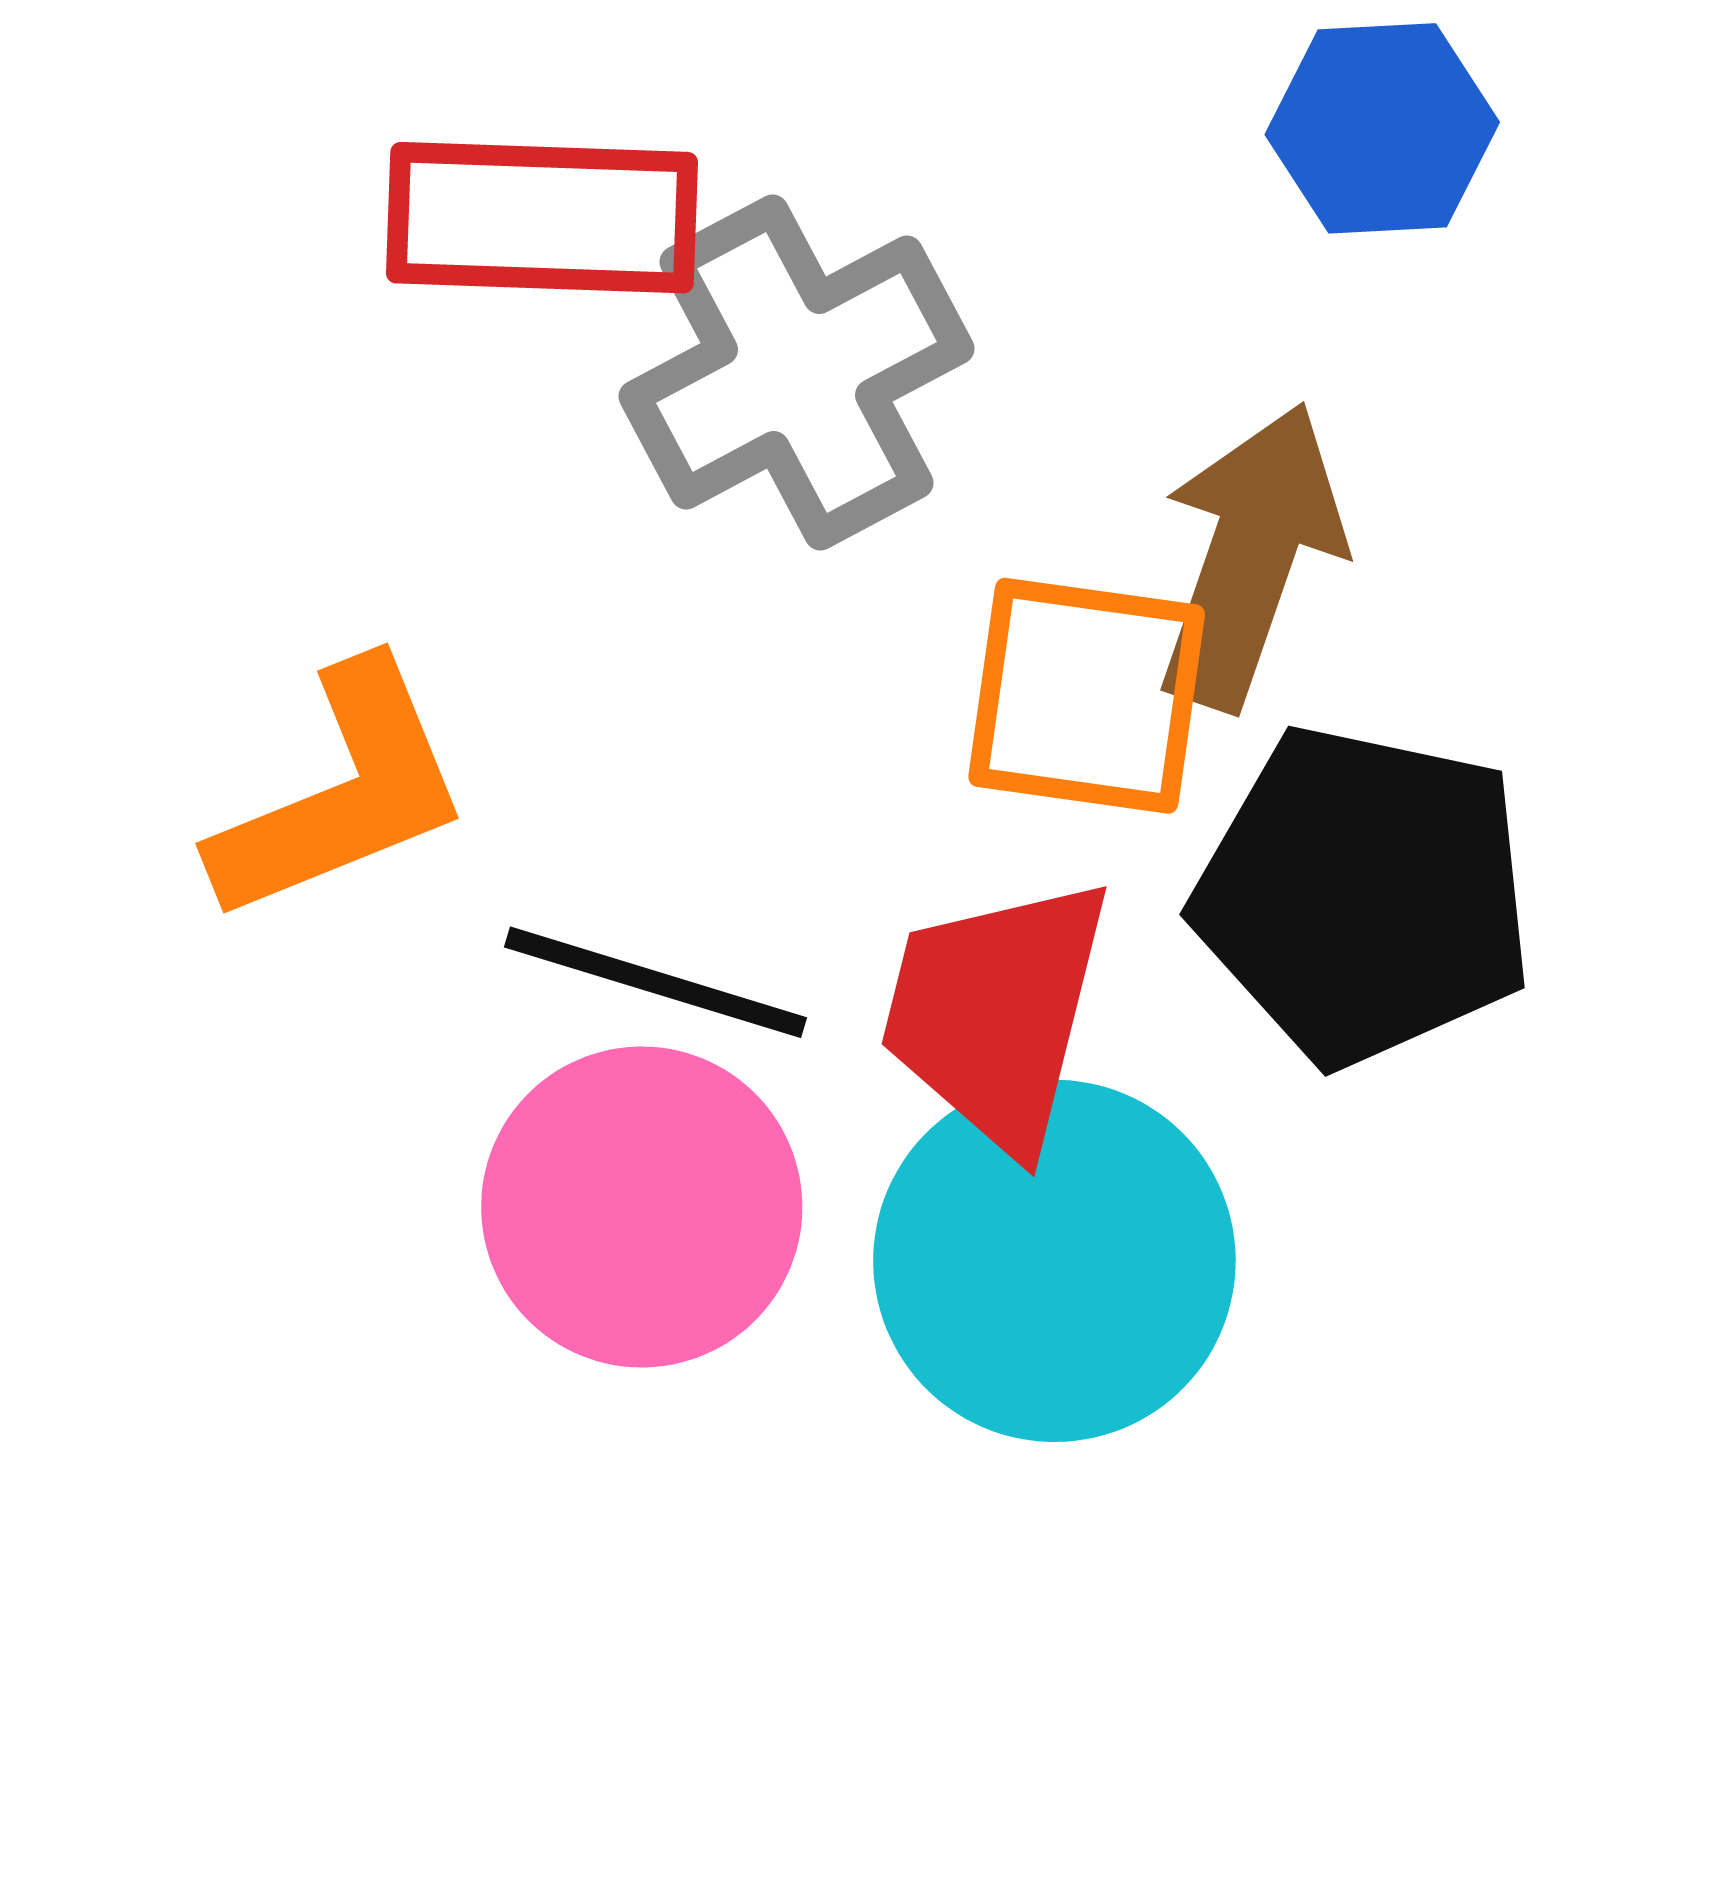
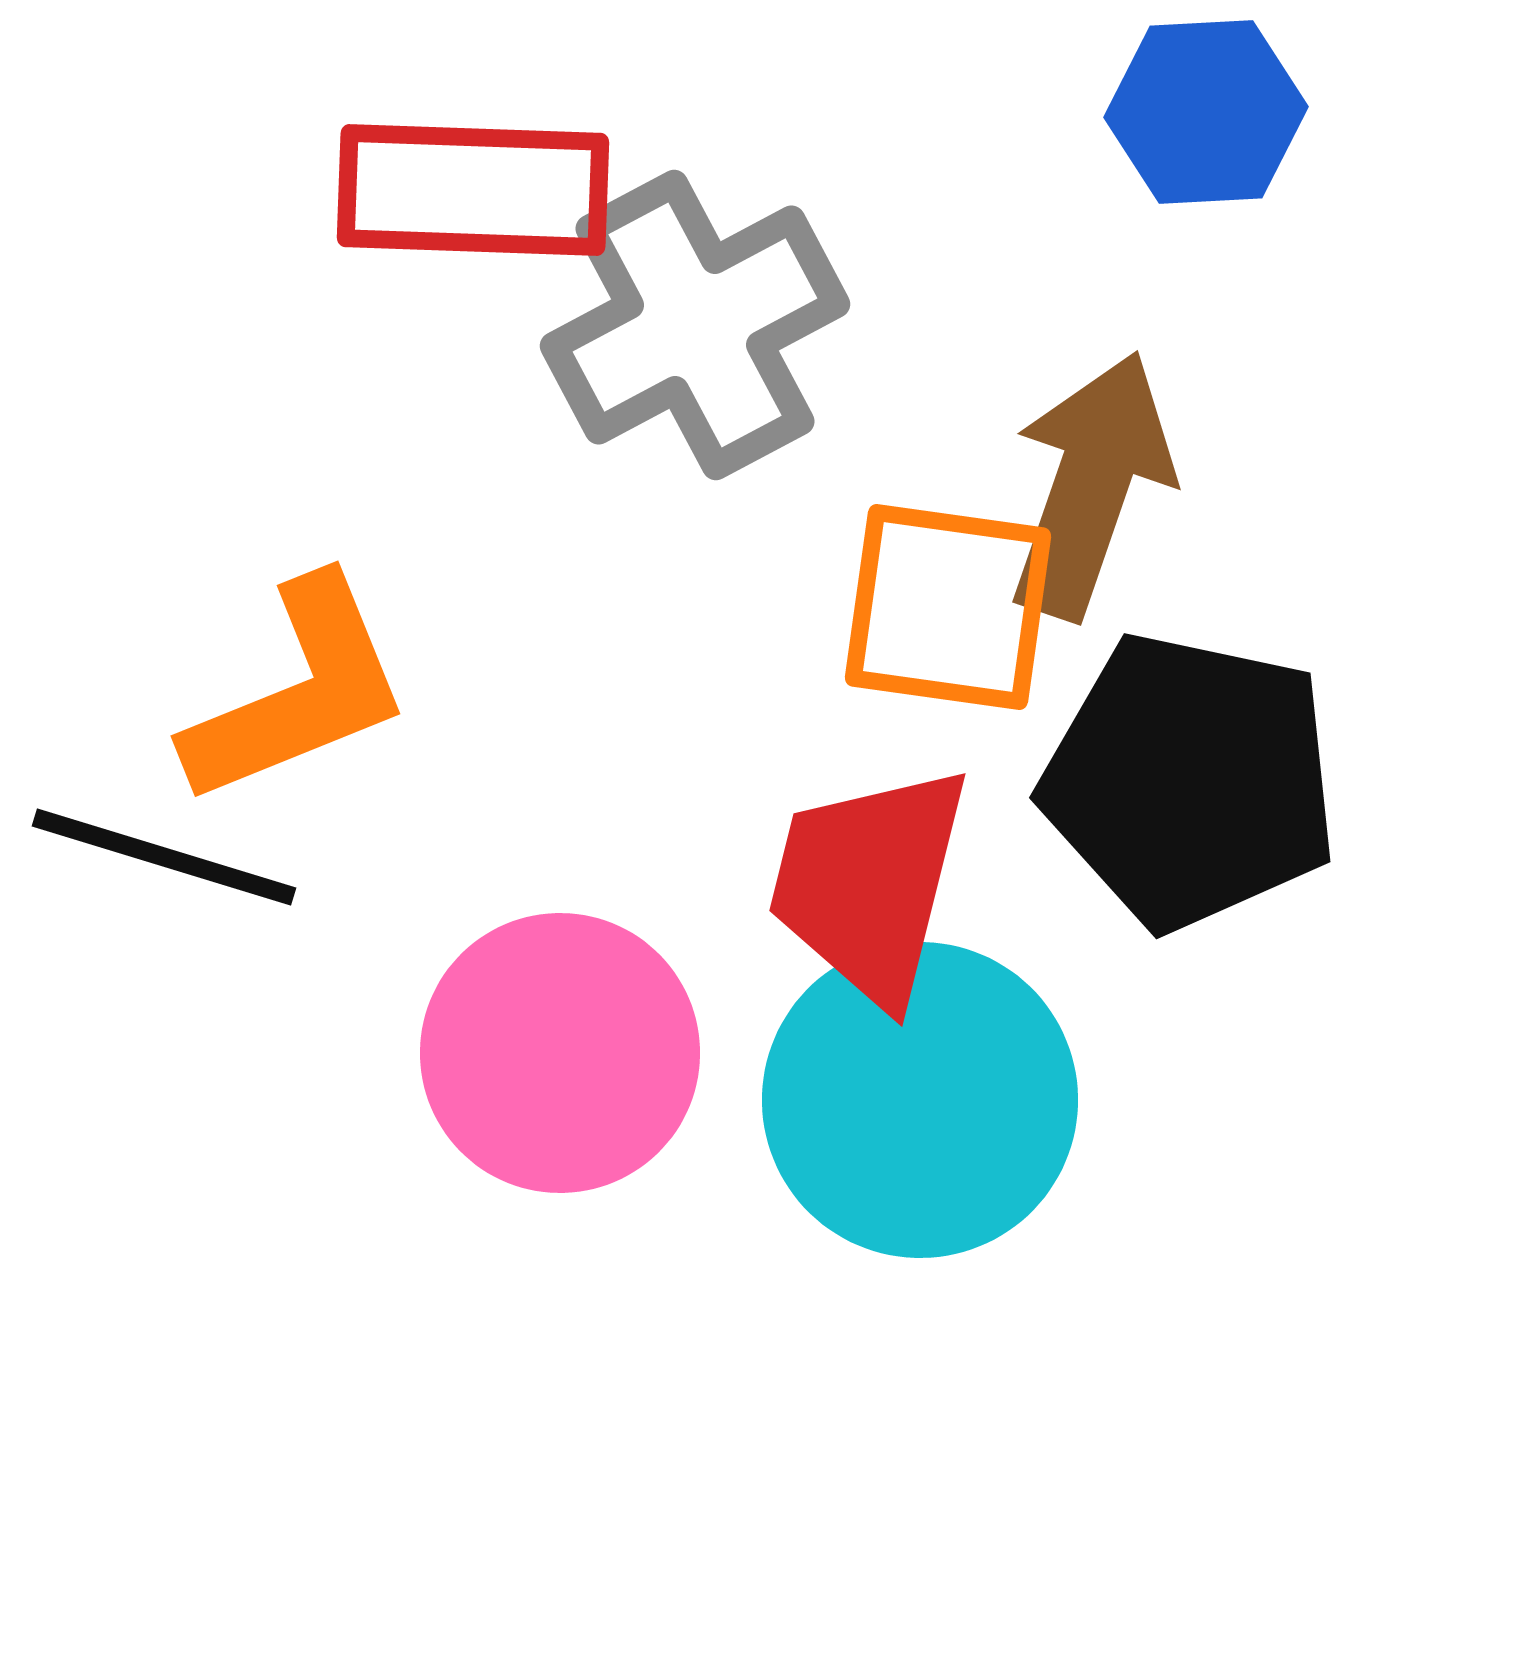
black line: (656, 982) -> (164, 857), moved

